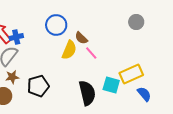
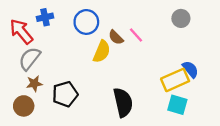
blue cross: (16, 37) -> (45, 17), moved
pink line: (91, 53) -> (136, 35), moved
cyan square: (111, 85) -> (177, 105), moved
blue semicircle: (144, 94) -> (190, 69), moved

